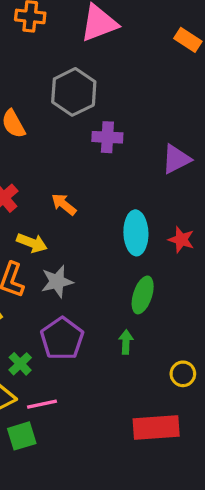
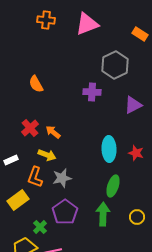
gray hexagon: (74, 92) -> (115, 65), moved
orange arrow: (64, 204) -> (53, 132), moved
green arrow: (126, 342) -> (103, 214), size x1.6
yellow circle: (183, 374) -> (137, 217), moved

